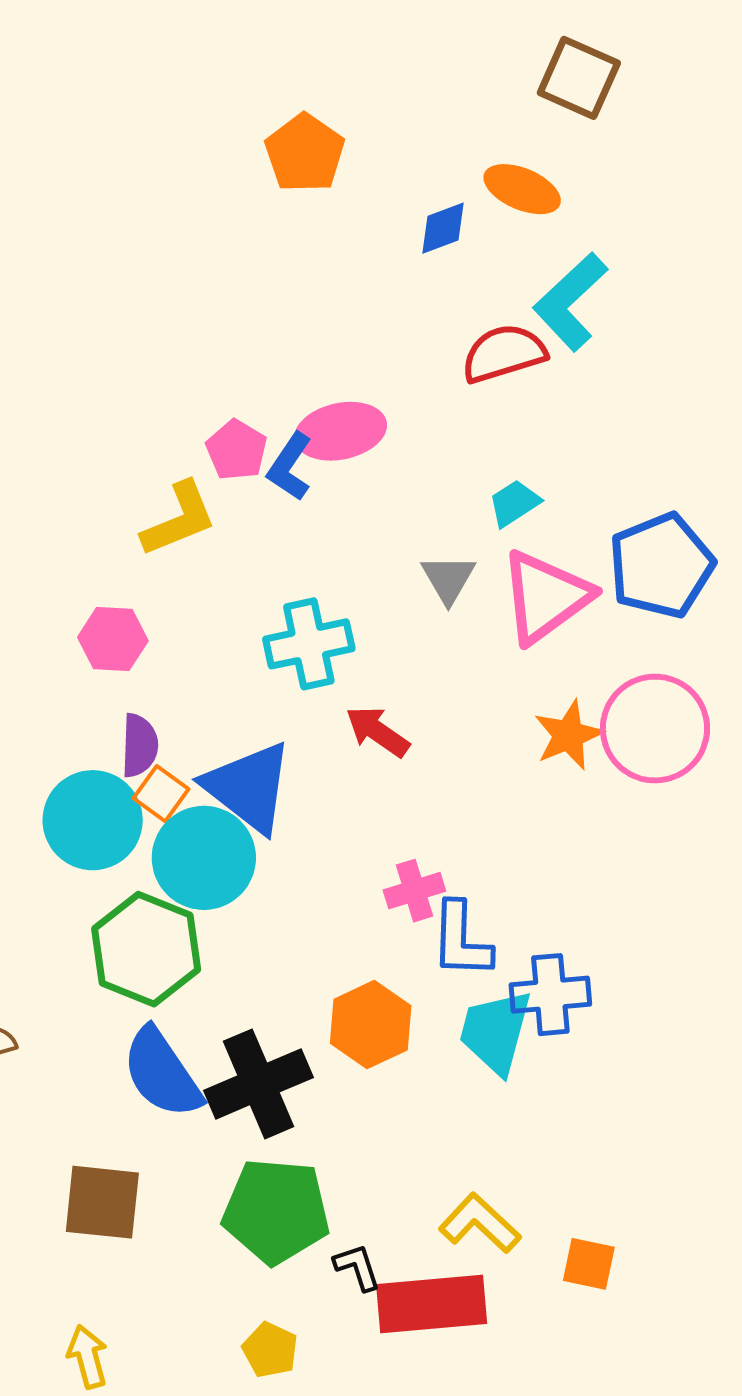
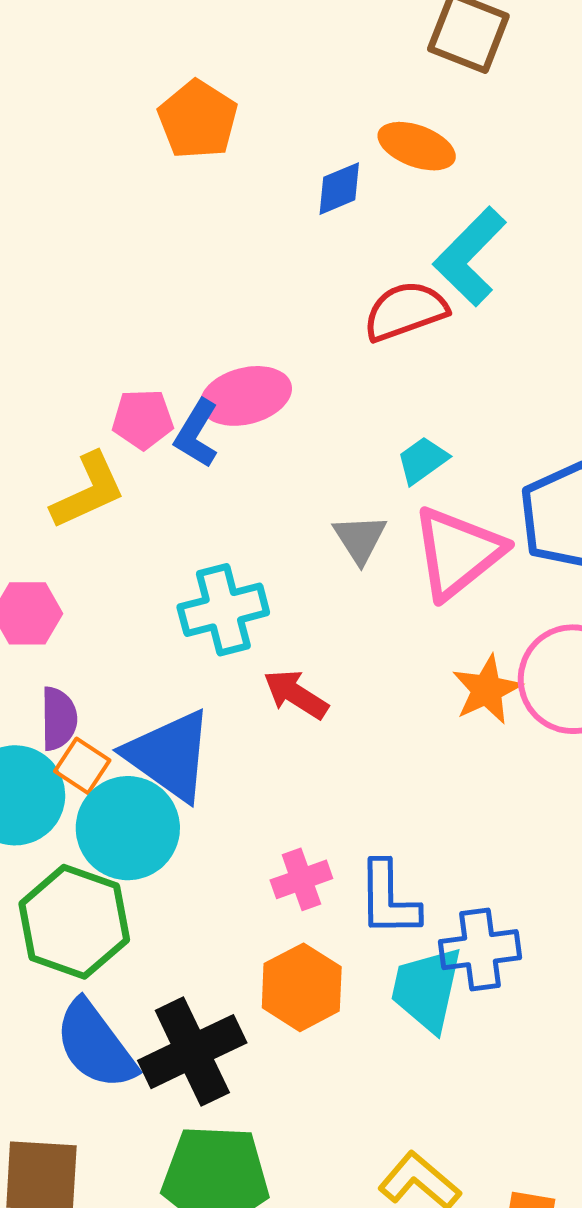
pink pentagon: (237, 450) -> (143, 419), turned -30
pink cross: (414, 891) -> (301, 879), moved

